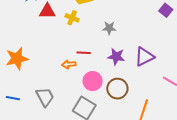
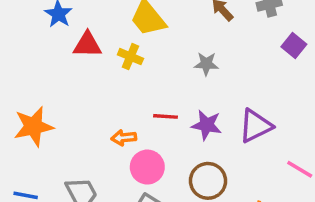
gray star: (109, 28) -> (206, 64), moved
red line: (84, 53) -> (166, 116), moved
pink circle: (93, 81) -> (147, 167), moved

